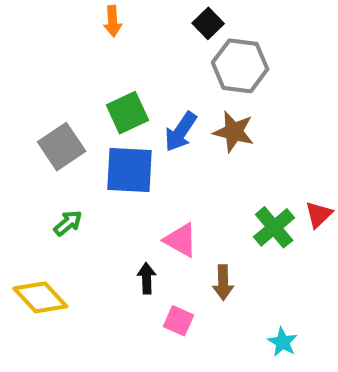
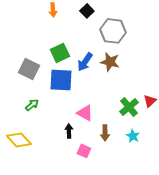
black square: (208, 23) -> (87, 11), moved
gray square: (62, 147) -> (29, 69), turned -30
cyan star: (283, 342) -> (133, 136), moved

